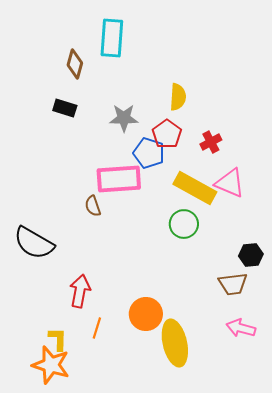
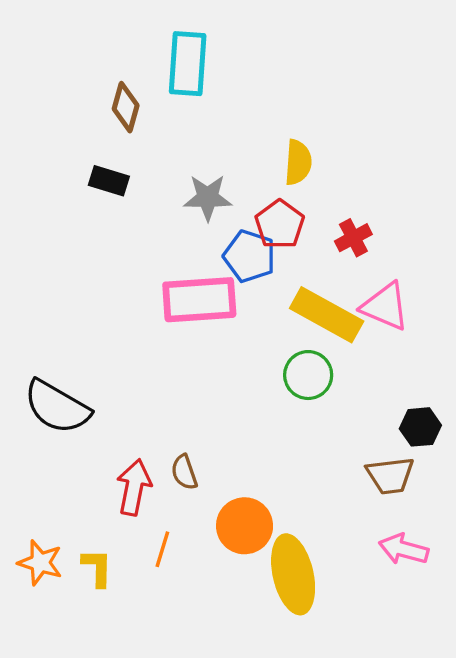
brown semicircle: (93, 206) -> (184, 472), moved
orange star: (51, 365) -> (40, 563), moved, size x0.7

